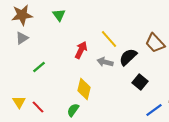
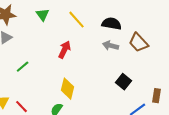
yellow line: (109, 39) -> (77, 20), moved
black semicircle: (128, 57) -> (112, 24), moved, turned 54
gray arrow: (105, 62) -> (111, 46), moved

